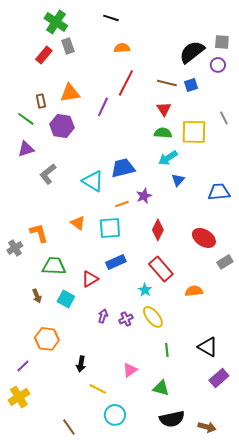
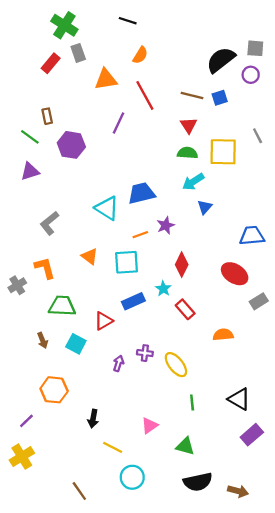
orange semicircle: (122, 48) -> (140, 55), turned 126
red line: (126, 83) -> (145, 95), turned -56
orange triangle: (70, 93) -> (106, 79), moved
gray L-shape: (48, 174) -> (49, 223), moved
blue trapezoid: (219, 192) -> (252, 236), moved
red rectangle: (161, 269) -> (185, 309), size x0.7
cyan star: (145, 290) -> (163, 289), moved
purple cross: (126, 319) -> (145, 353), moved, turned 32

